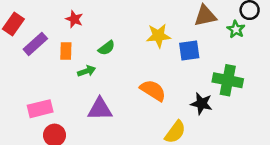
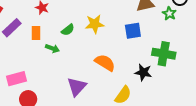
yellow star: (158, 36) -> (95, 24), moved
green arrow: (87, 71) -> (52, 48), turned 40
purple triangle: (100, 109) -> (77, 87), moved, turned -45

